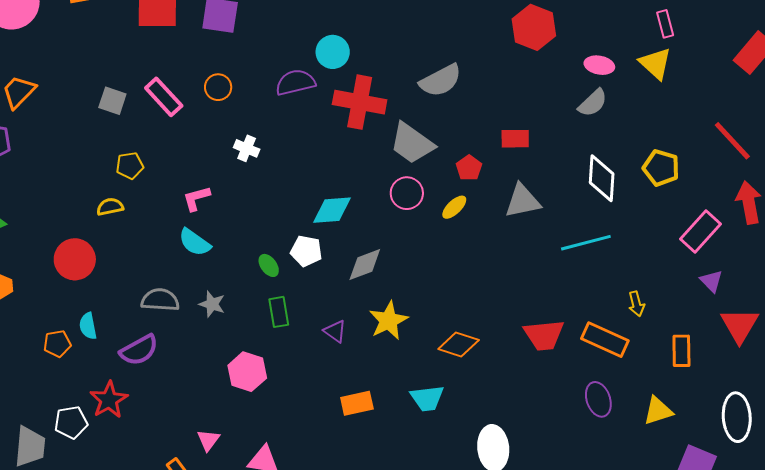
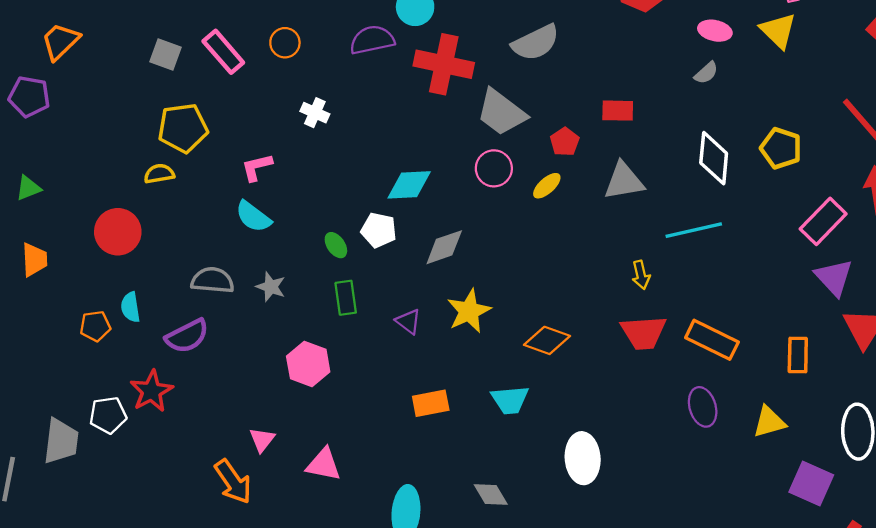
gray semicircle: (593, 103) -> (706, 73), size x0.7
yellow pentagon: (130, 166) -> (183, 128), size x1.6
purple triangle: (711, 281) -> (834, 277), size x1.5
yellow arrow: (636, 304) -> (641, 275), moved

